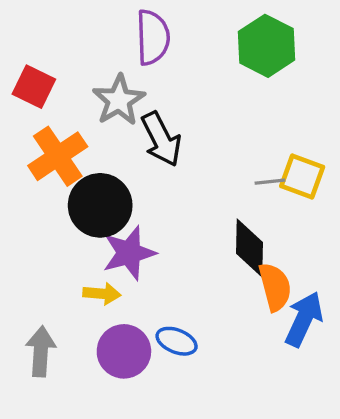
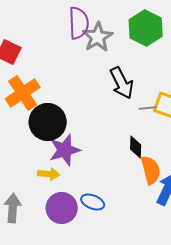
gray star: (119, 100) -> (98, 37), moved
black arrow: (161, 139) -> (122, 83), moved
black diamond: (250, 248) -> (136, 147), size x0.7

